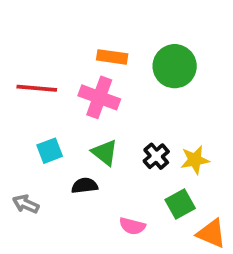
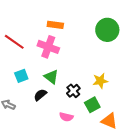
green circle: (175, 66) -> (107, 30), moved
red line: (37, 88) -> (14, 42), turned 30
black cross: (156, 156) -> (73, 91), moved
black semicircle: (85, 186) -> (40, 95), turned -32

